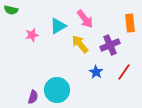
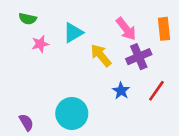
green semicircle: (11, 10) -> (28, 19), moved
pink arrow: (85, 19) -> (126, 29), moved
purple semicircle: (33, 97) -> (26, 122), moved, turned -48

